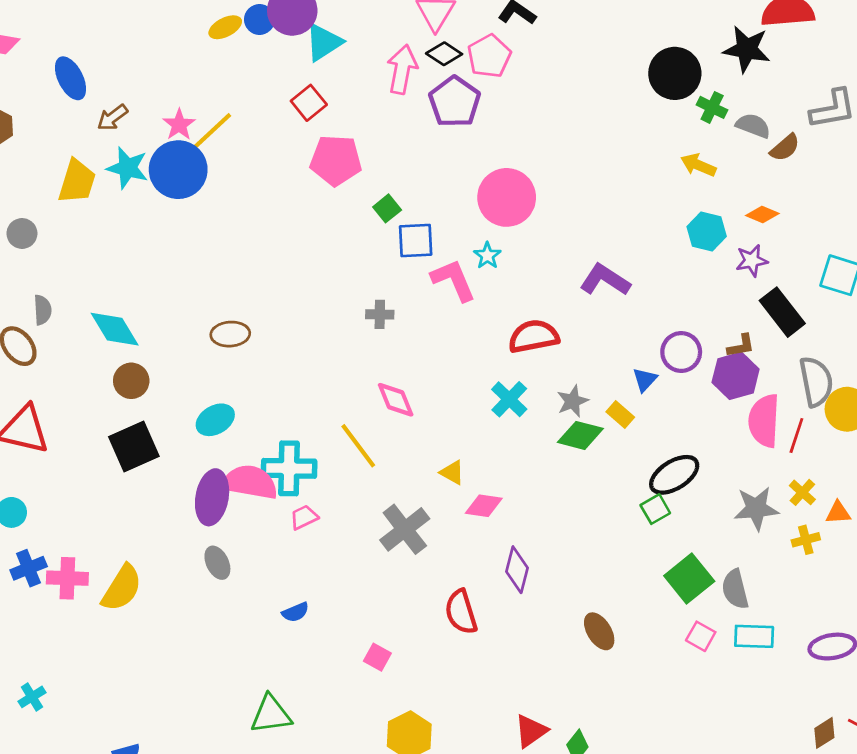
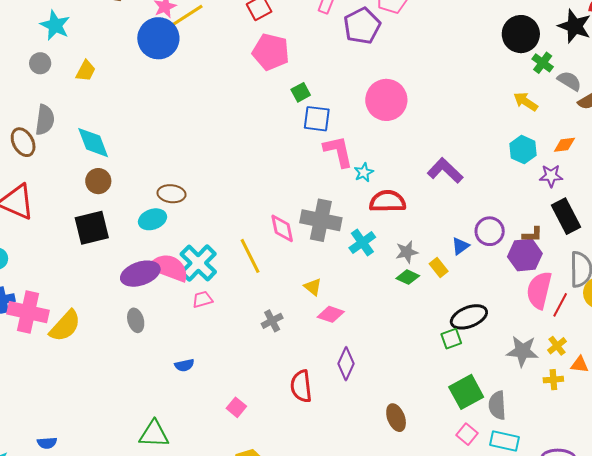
cyan star: (127, 168) -> (55, 25), moved
yellow trapezoid: (77, 181) -> (86, 71), moved, size x0.7
orange diamond: (762, 215) -> (564, 145), turned -40
cyan star: (487, 256) -> (364, 172), moved
gray semicircle: (43, 310) -> (45, 120), size x1.4
gray cross: (380, 314) -> (321, 220), moved, size x2.0
brown ellipse: (230, 334) -> (172, 194), moved
green diamond: (580, 435) -> (408, 277), size x0.7
cyan cross: (289, 468) -> (198, 263), turned 33
purple ellipse: (212, 497) -> (140, 274), turned 51
gray cross: (405, 529) -> (272, 321), size x0.6
pink cross: (67, 578) -> (28, 312), size x1.4

